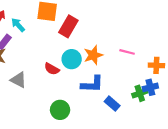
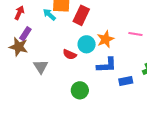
cyan arrow: (18, 25) -> (49, 15), moved
gray triangle: (18, 80) -> (41, 67), turned 35
blue rectangle: (112, 104) -> (126, 81), turned -48

